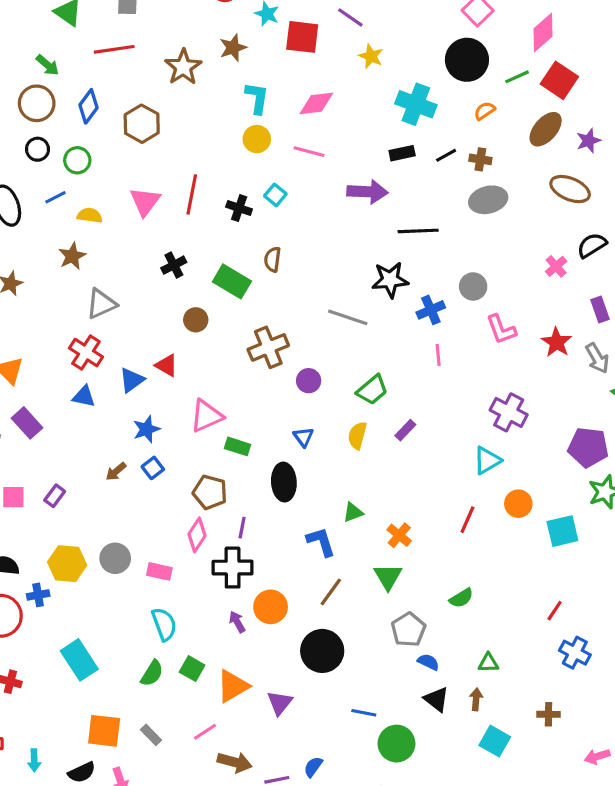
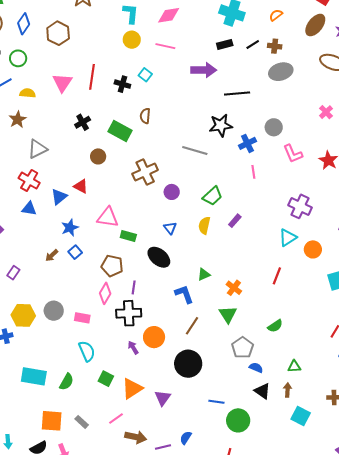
pink triangle: (206, 416) -> (108, 217), turned 35
black ellipse: (284, 482) -> (159, 257), turned -45
orange circle: (518, 504) -> (313, 249), moved
cyan rectangle: (79, 660) -> (34, 376), turned -45
green semicircle: (152, 673) -> (67, 382), moved

